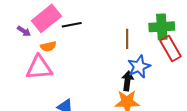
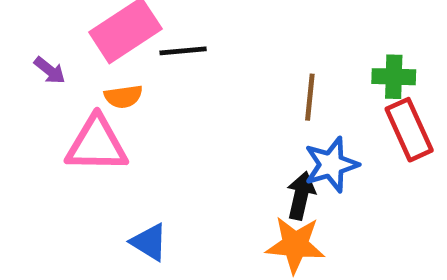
green cross: (162, 27) -> (394, 77), size x0.7
purple arrow: (24, 31) -> (50, 70), moved

